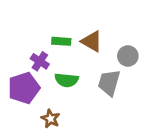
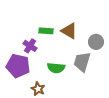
green semicircle: (67, 80) -> (56, 68), moved
purple pentagon: (24, 88) -> (18, 66), turned 30

